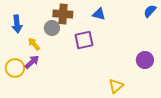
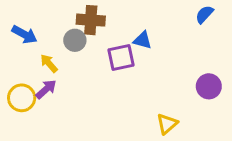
blue semicircle: (150, 11) -> (204, 14), moved
blue triangle: (99, 14) -> (143, 40), moved
blue arrow: (17, 24) -> (24, 35), turned -54

